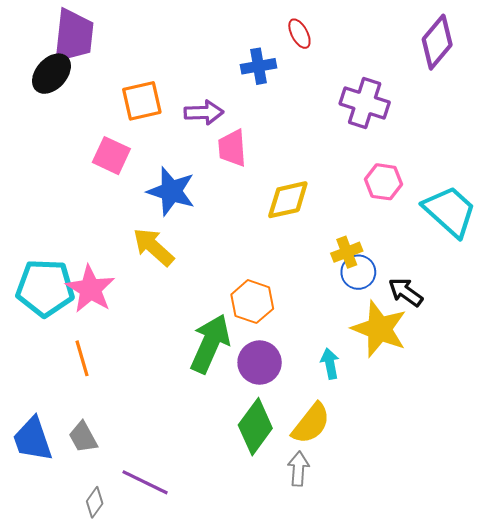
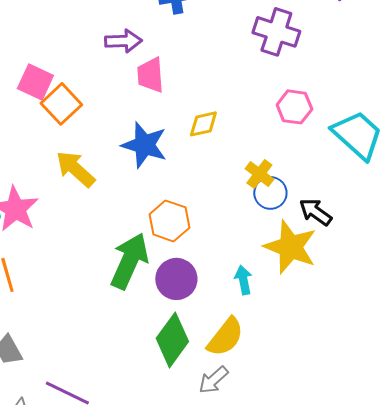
orange square: (142, 101) -> (61, 104), moved, turned -30
blue star: (171, 191) -> (144, 145), moved
yellow diamond: (288, 200) -> (203, 124), size x0.7
yellow cross: (347, 252) -> (259, 174), turned -32
gray arrow: (298, 469) -> (213, 380), turned -136

